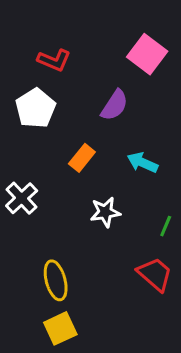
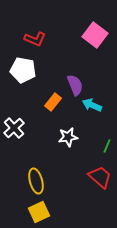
purple semicircle: (115, 105) -> (75, 85), moved, turned -55
white pentagon: (35, 108) -> (23, 70), turned -30

